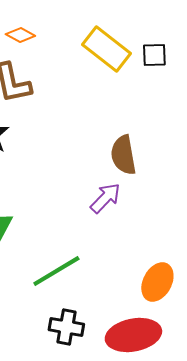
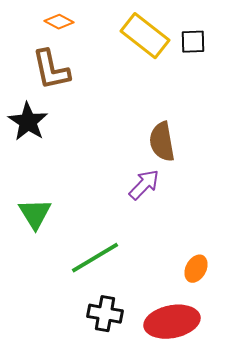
orange ellipse: (157, 282) -> (196, 269), size x0.7

